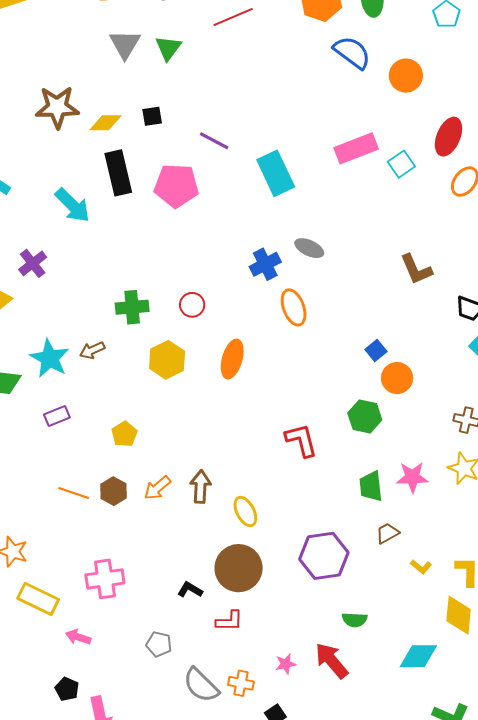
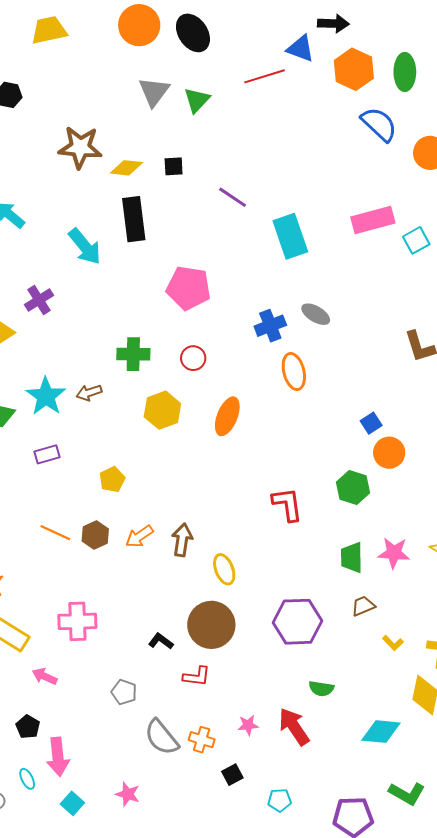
pink pentagon: (176, 186) -> (189, 288), moved

